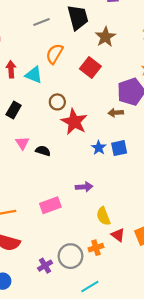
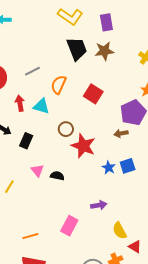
gray line: (41, 22) -> (32, 71), moved
brown star: (105, 37) -> (104, 51), moved, turned 30
pink rectangle: (50, 205) -> (69, 226), turned -36

